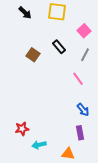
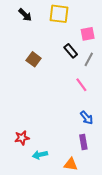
pink square: (84, 31) -> (88, 34), turned 32
black rectangle: (59, 47) -> (71, 51), moved

